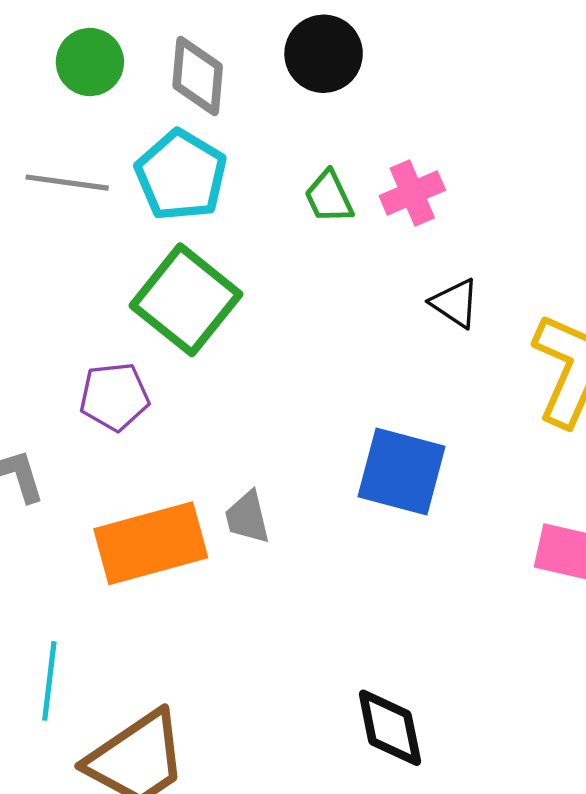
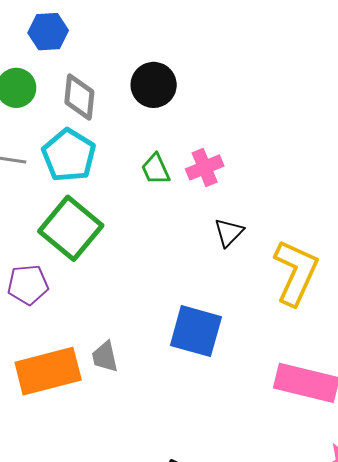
black triangle: (455, 303) -> (229, 232), turned 40

